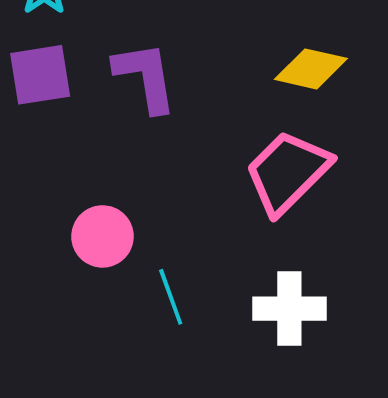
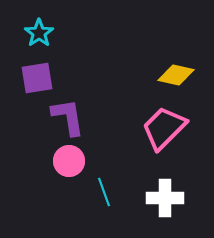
purple L-shape: (145, 77) -> (68, 117), moved

